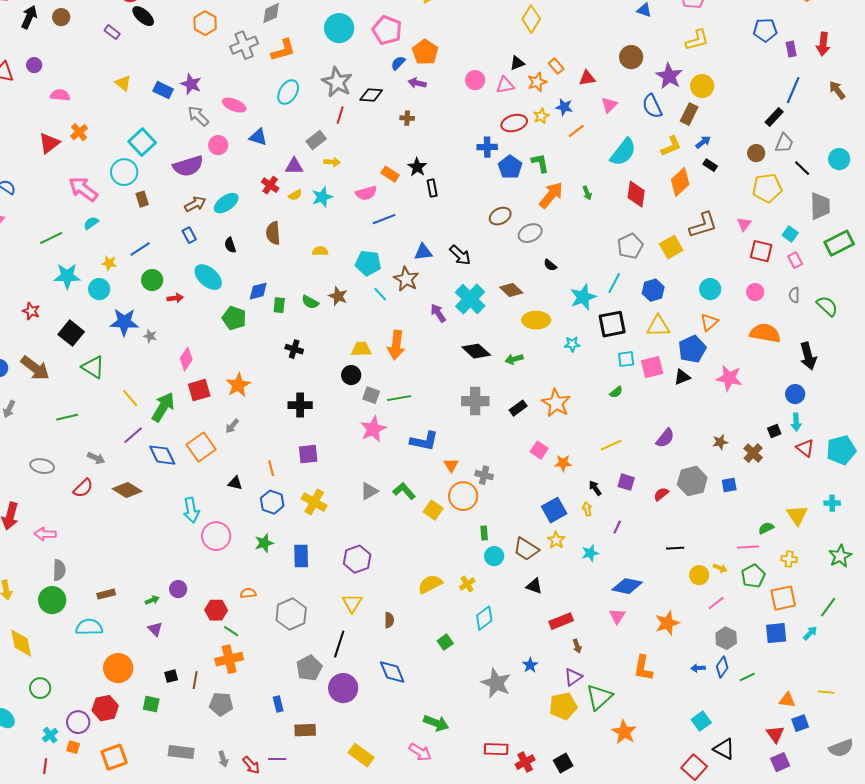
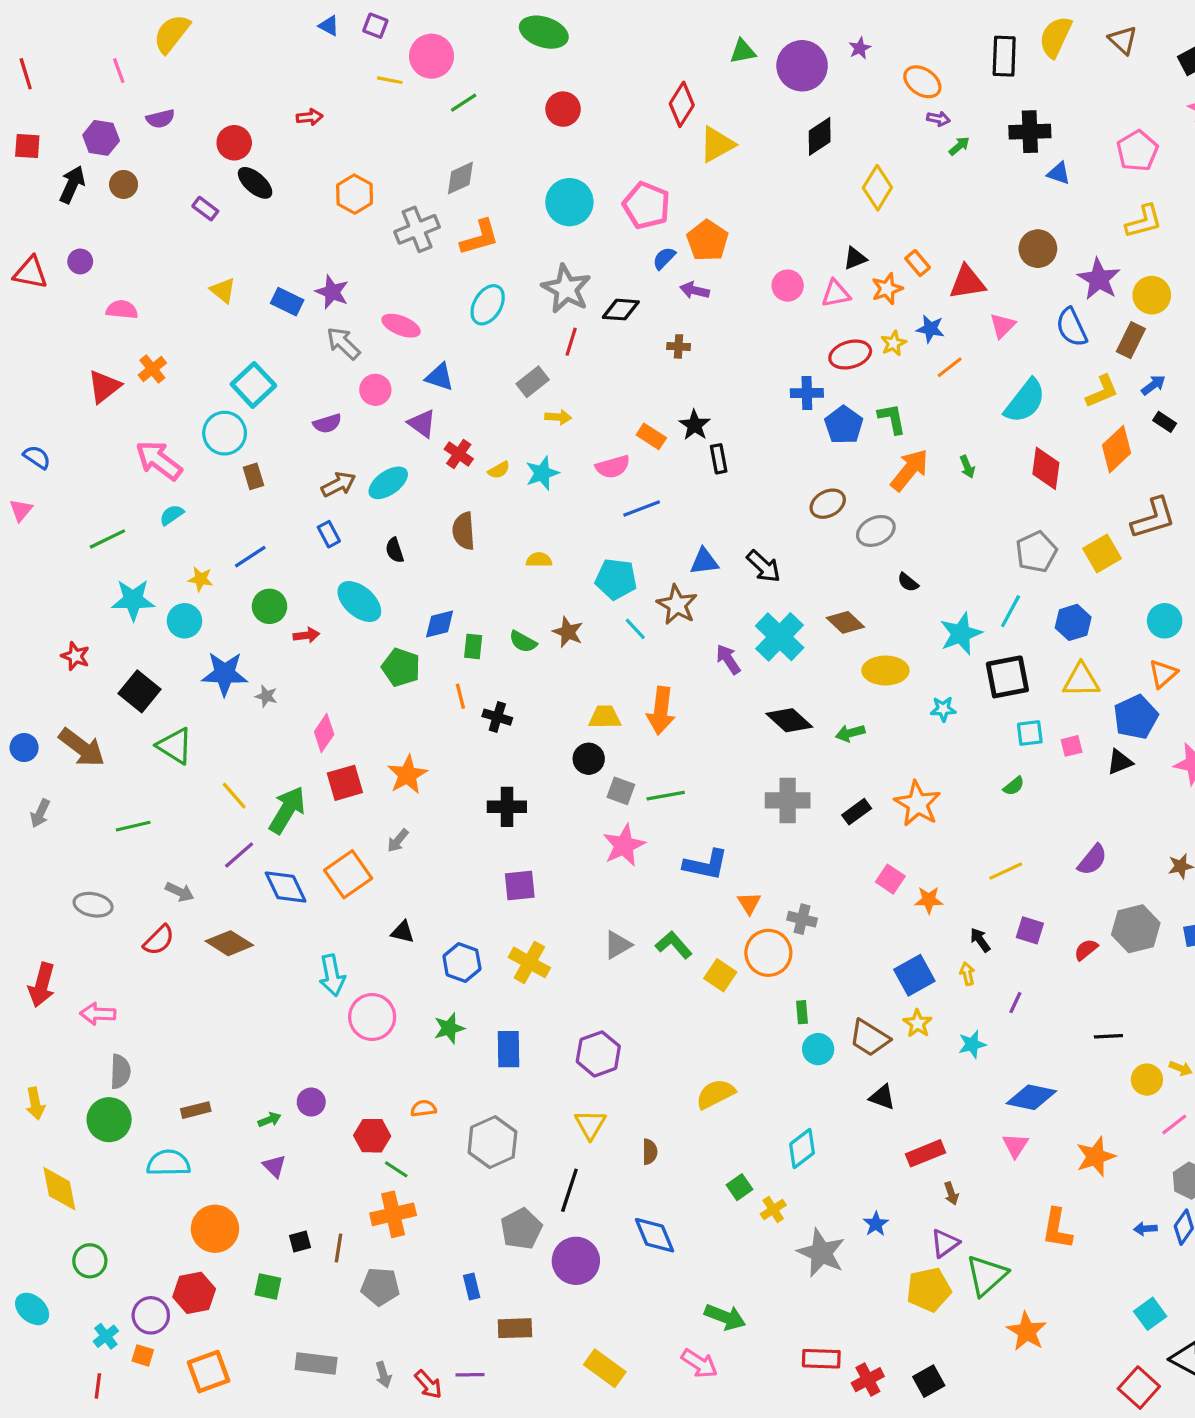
red triangle: (587, 78) -> (967, 282), size x1.4
purple semicircle: (188, 166) -> (327, 423), size x0.6
purple triangle: (294, 166) -> (422, 423), moved, turned 36
pink square: (652, 367) -> (1072, 746), size x0.6
orange line: (271, 468) -> (460, 696), moved
yellow cross: (467, 584) -> (773, 1209), moved

